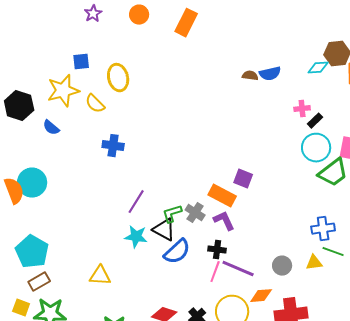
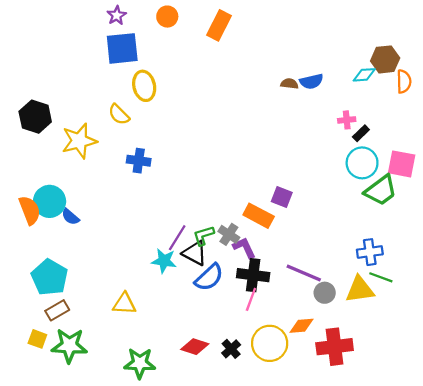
blue square: (81, 62) -> (122, 48), moved, size x1.8
yellow star: (63, 91) -> (79, 141), moved
blue semicircle: (51, 128) -> (70, 217), moved
purple line: (136, 202) -> (177, 238), moved
purple L-shape: (224, 221) -> (244, 248), moved
black cross: (217, 250) -> (253, 275), size x1.6
yellow triangle: (314, 263) -> (360, 289), size x1.6
purple line: (238, 269) -> (304, 273), moved

